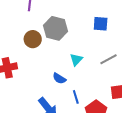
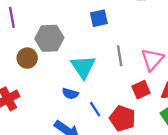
gray line: (109, 59) -> (120, 56), turned -54
cyan triangle: (76, 60) -> (83, 67), size x1.6

